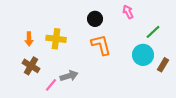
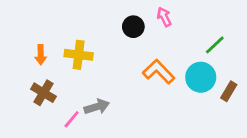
pink arrow: (128, 12) -> (164, 17), moved
orange L-shape: (101, 45) -> (159, 72), moved, turned -30

